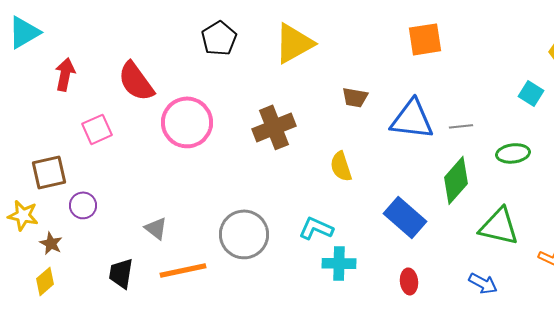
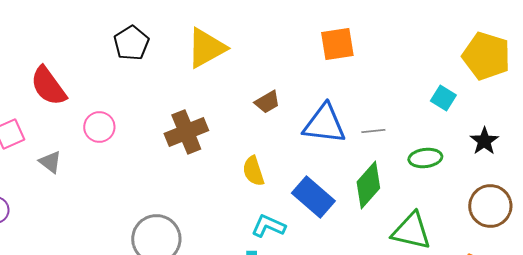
brown trapezoid: (355, 97) -> (267, 102), turned -40
pink circle: (187, 122) -> (99, 127), size x0.6
blue rectangle: (405, 217) -> (313, 197), moved
gray triangle: (156, 228) -> (50, 162), moved
cyan L-shape: (316, 228) -> (268, 226), moved

